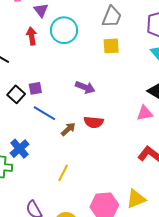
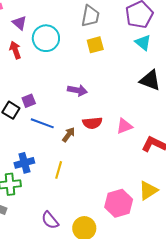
pink triangle: (145, 113) -> (124, 126), moved
blue cross: (19, 149) -> (24, 163), turned 36
yellow line: (63, 173) -> (59, 170), moved

